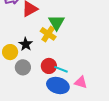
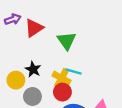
yellow cross: (48, 34) -> (62, 78), moved
cyan line: (61, 69) -> (74, 72), moved

